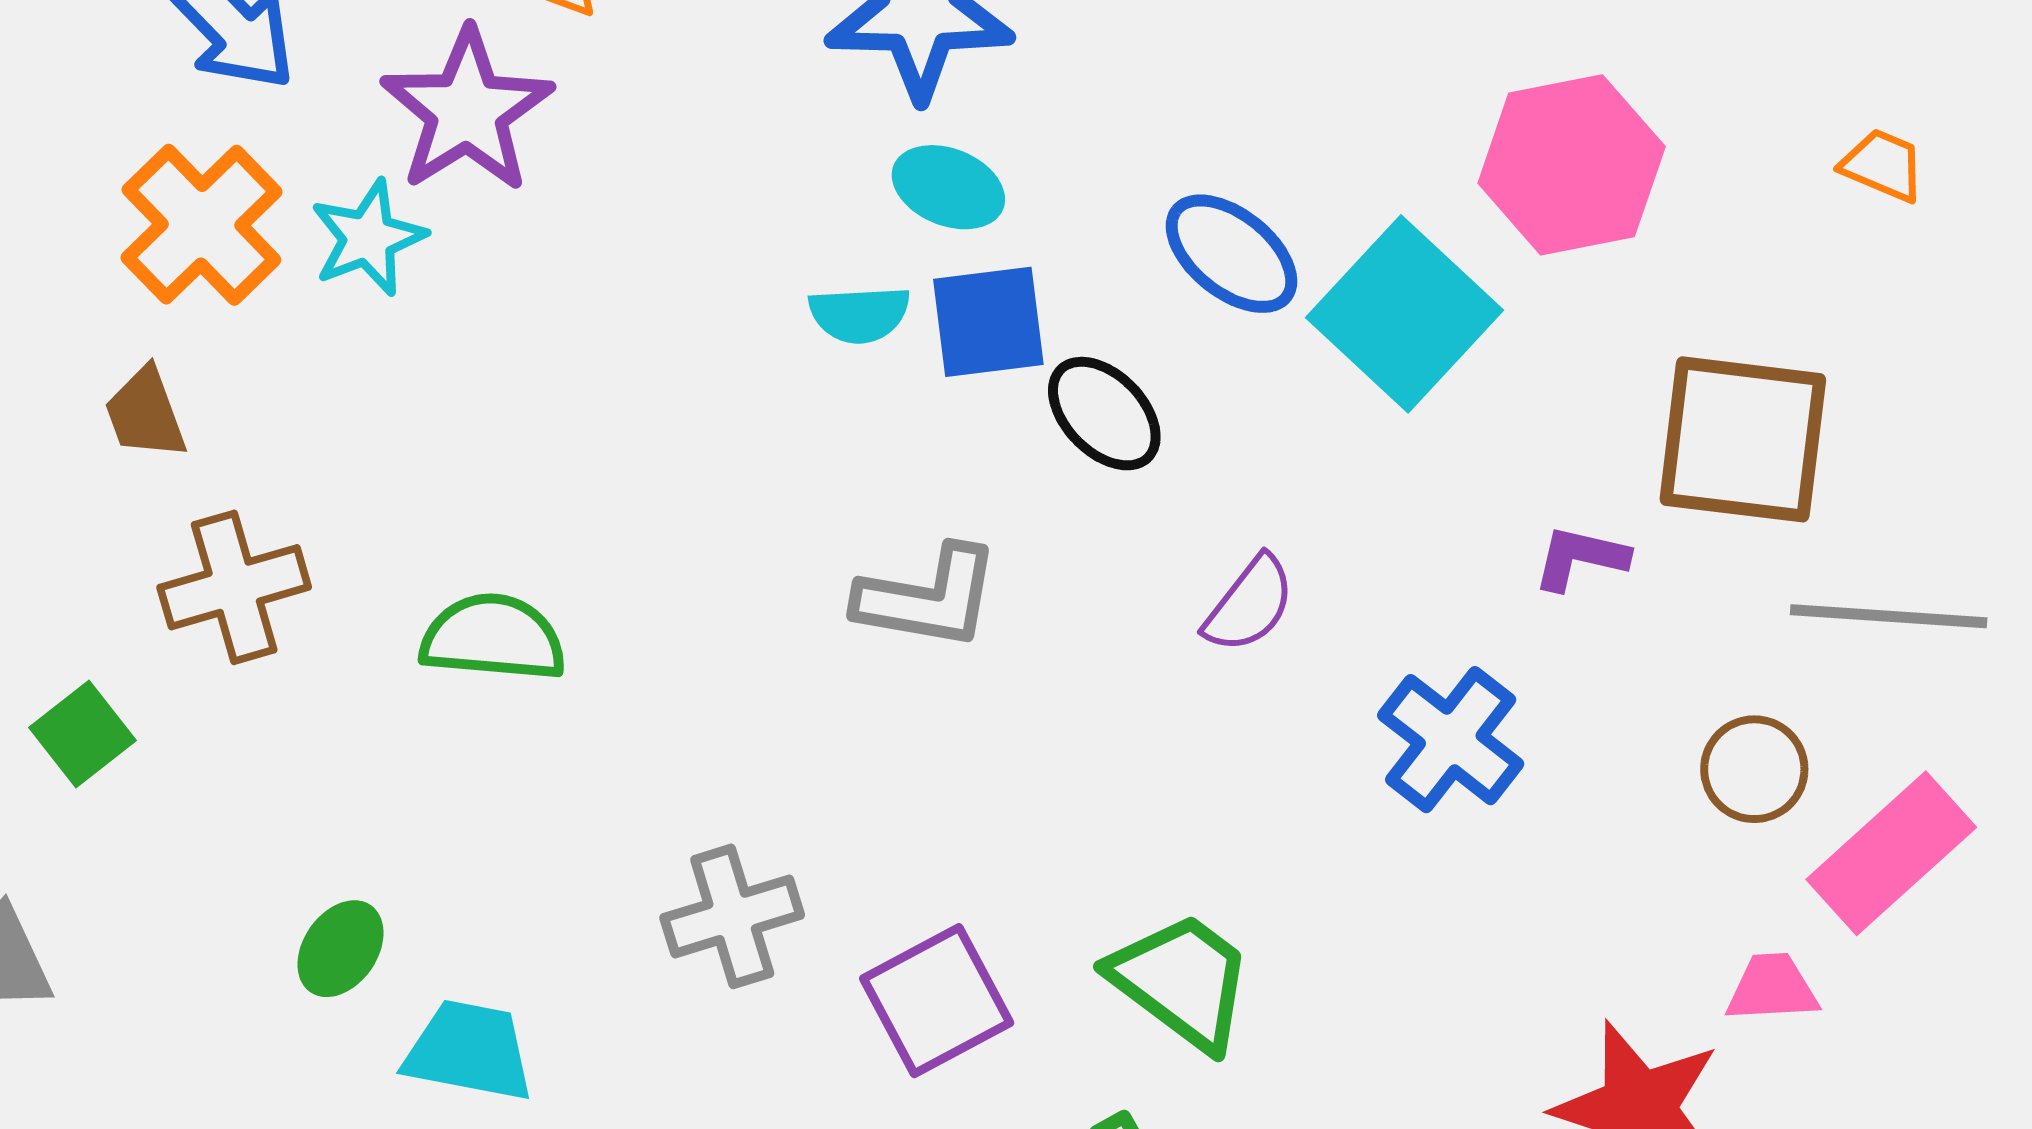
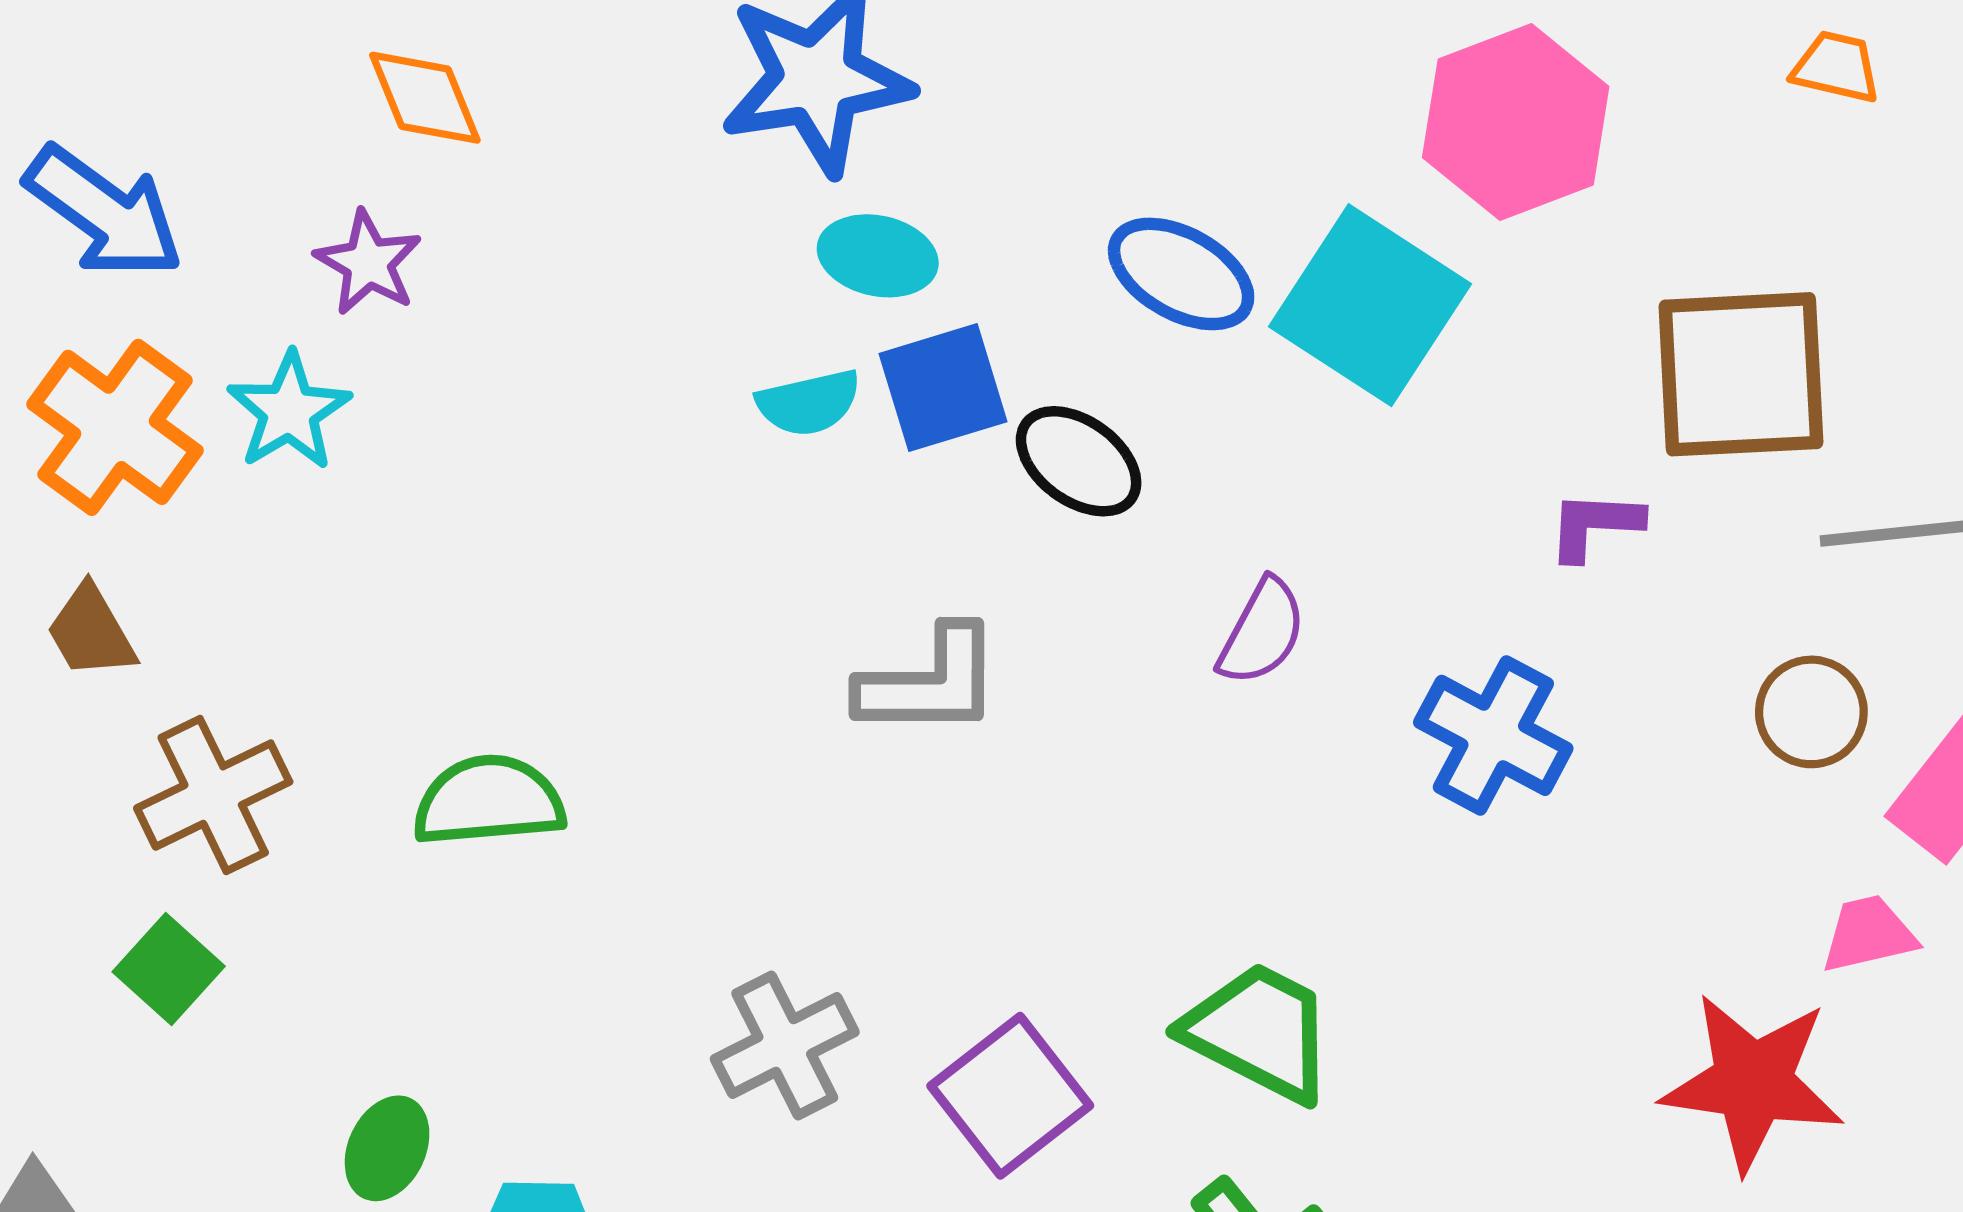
purple star: (467, 111) -> (368, 263), size x0.6
green square: (82, 734) -> (169, 969), moved

